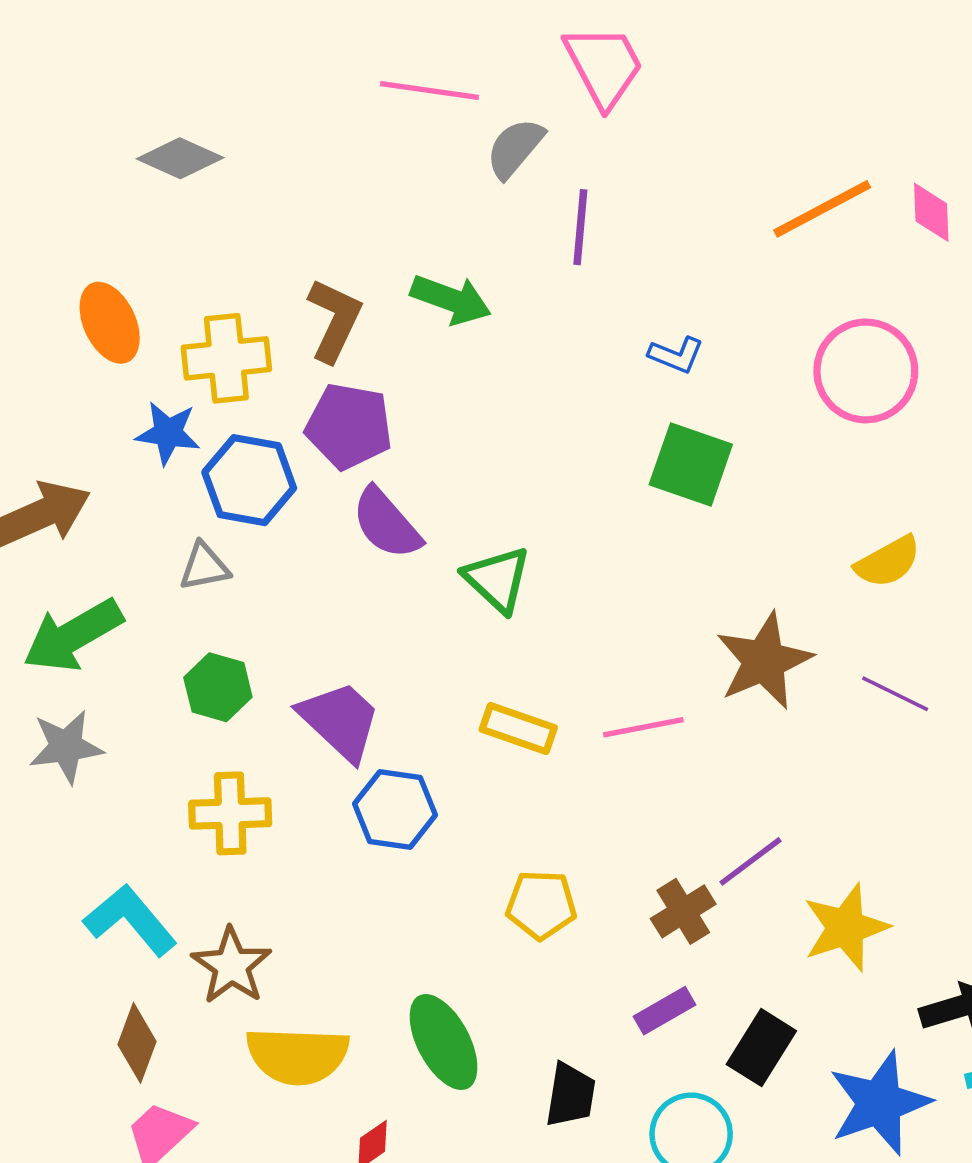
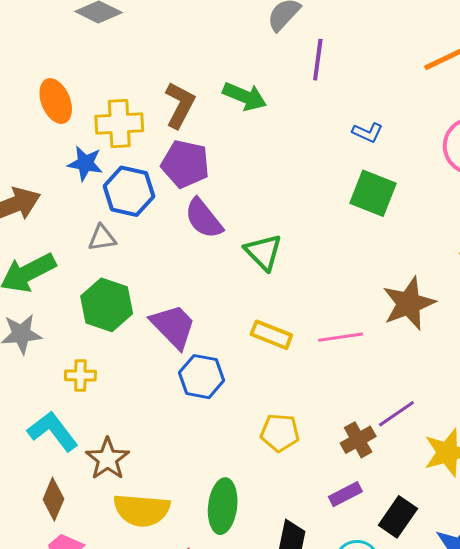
green hexagon: (218, 687) -> (107, 305), size x1.4
yellow cross: (230, 813) -> (80, 376), moved, size x0.7
green ellipse: (444, 1042) -> (223, 506), turned 32

